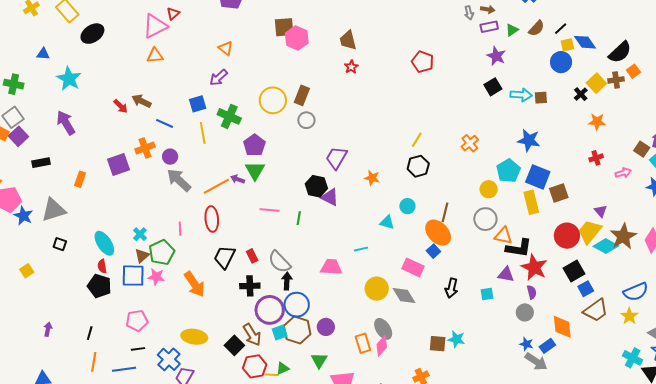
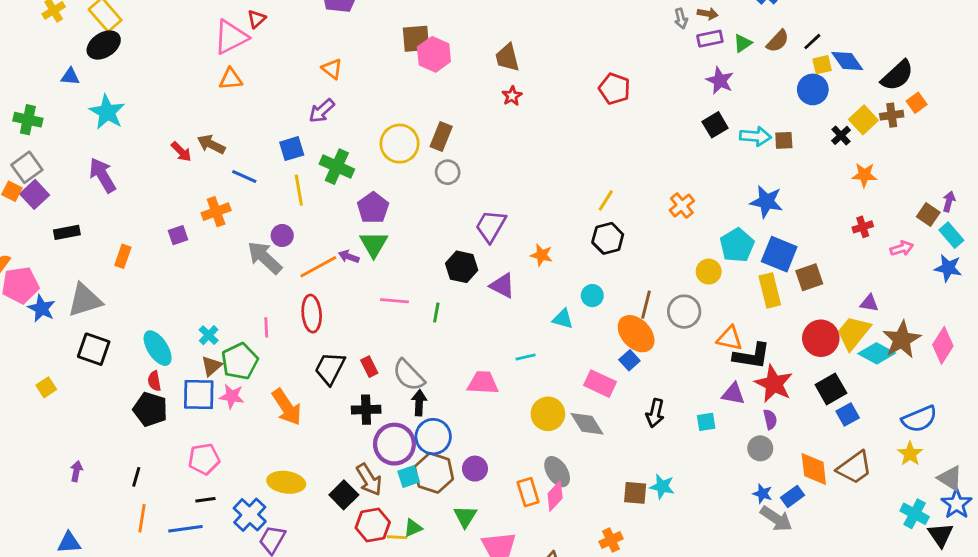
black ellipse: (92, 34) -> (104, 45), moved
purple circle: (170, 157) -> (282, 236), moved
purple square: (118, 164) -> (178, 235), size x0.6
purple triangle: (330, 197) -> (502, 286), moved
purple triangle: (601, 211) -> (869, 303), turned -40
gray circle: (485, 219) -> (684, 312), moved
black square: (60, 244) -> (94, 349), size x1.6
brown trapezoid: (596, 310) -> (855, 468), moved

